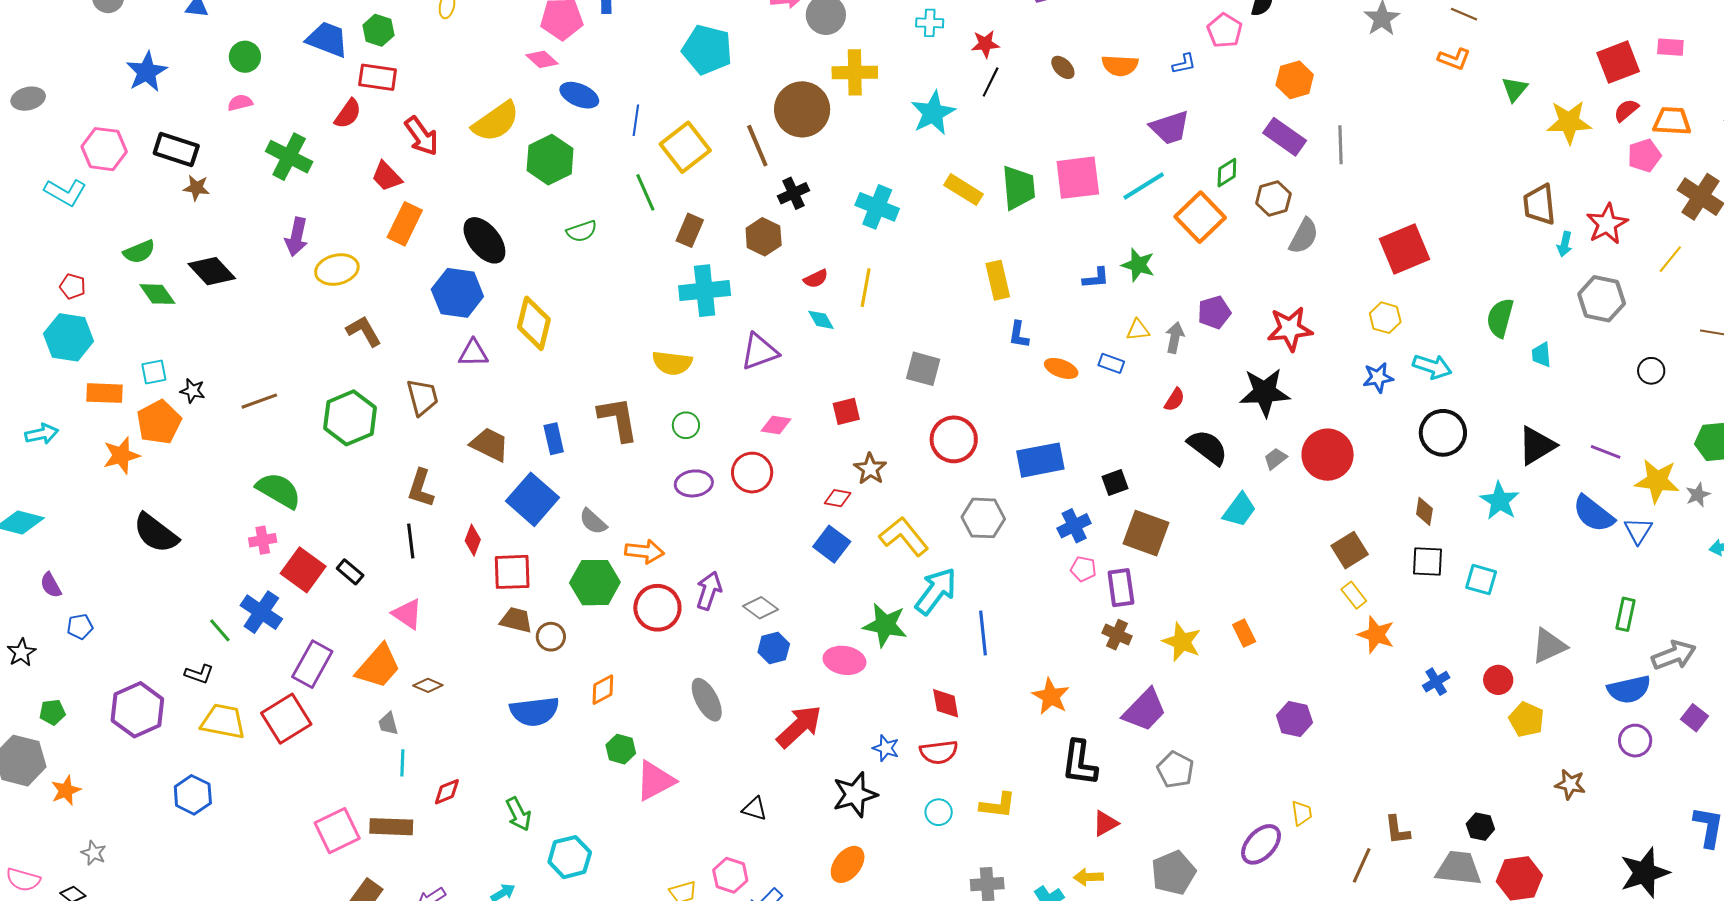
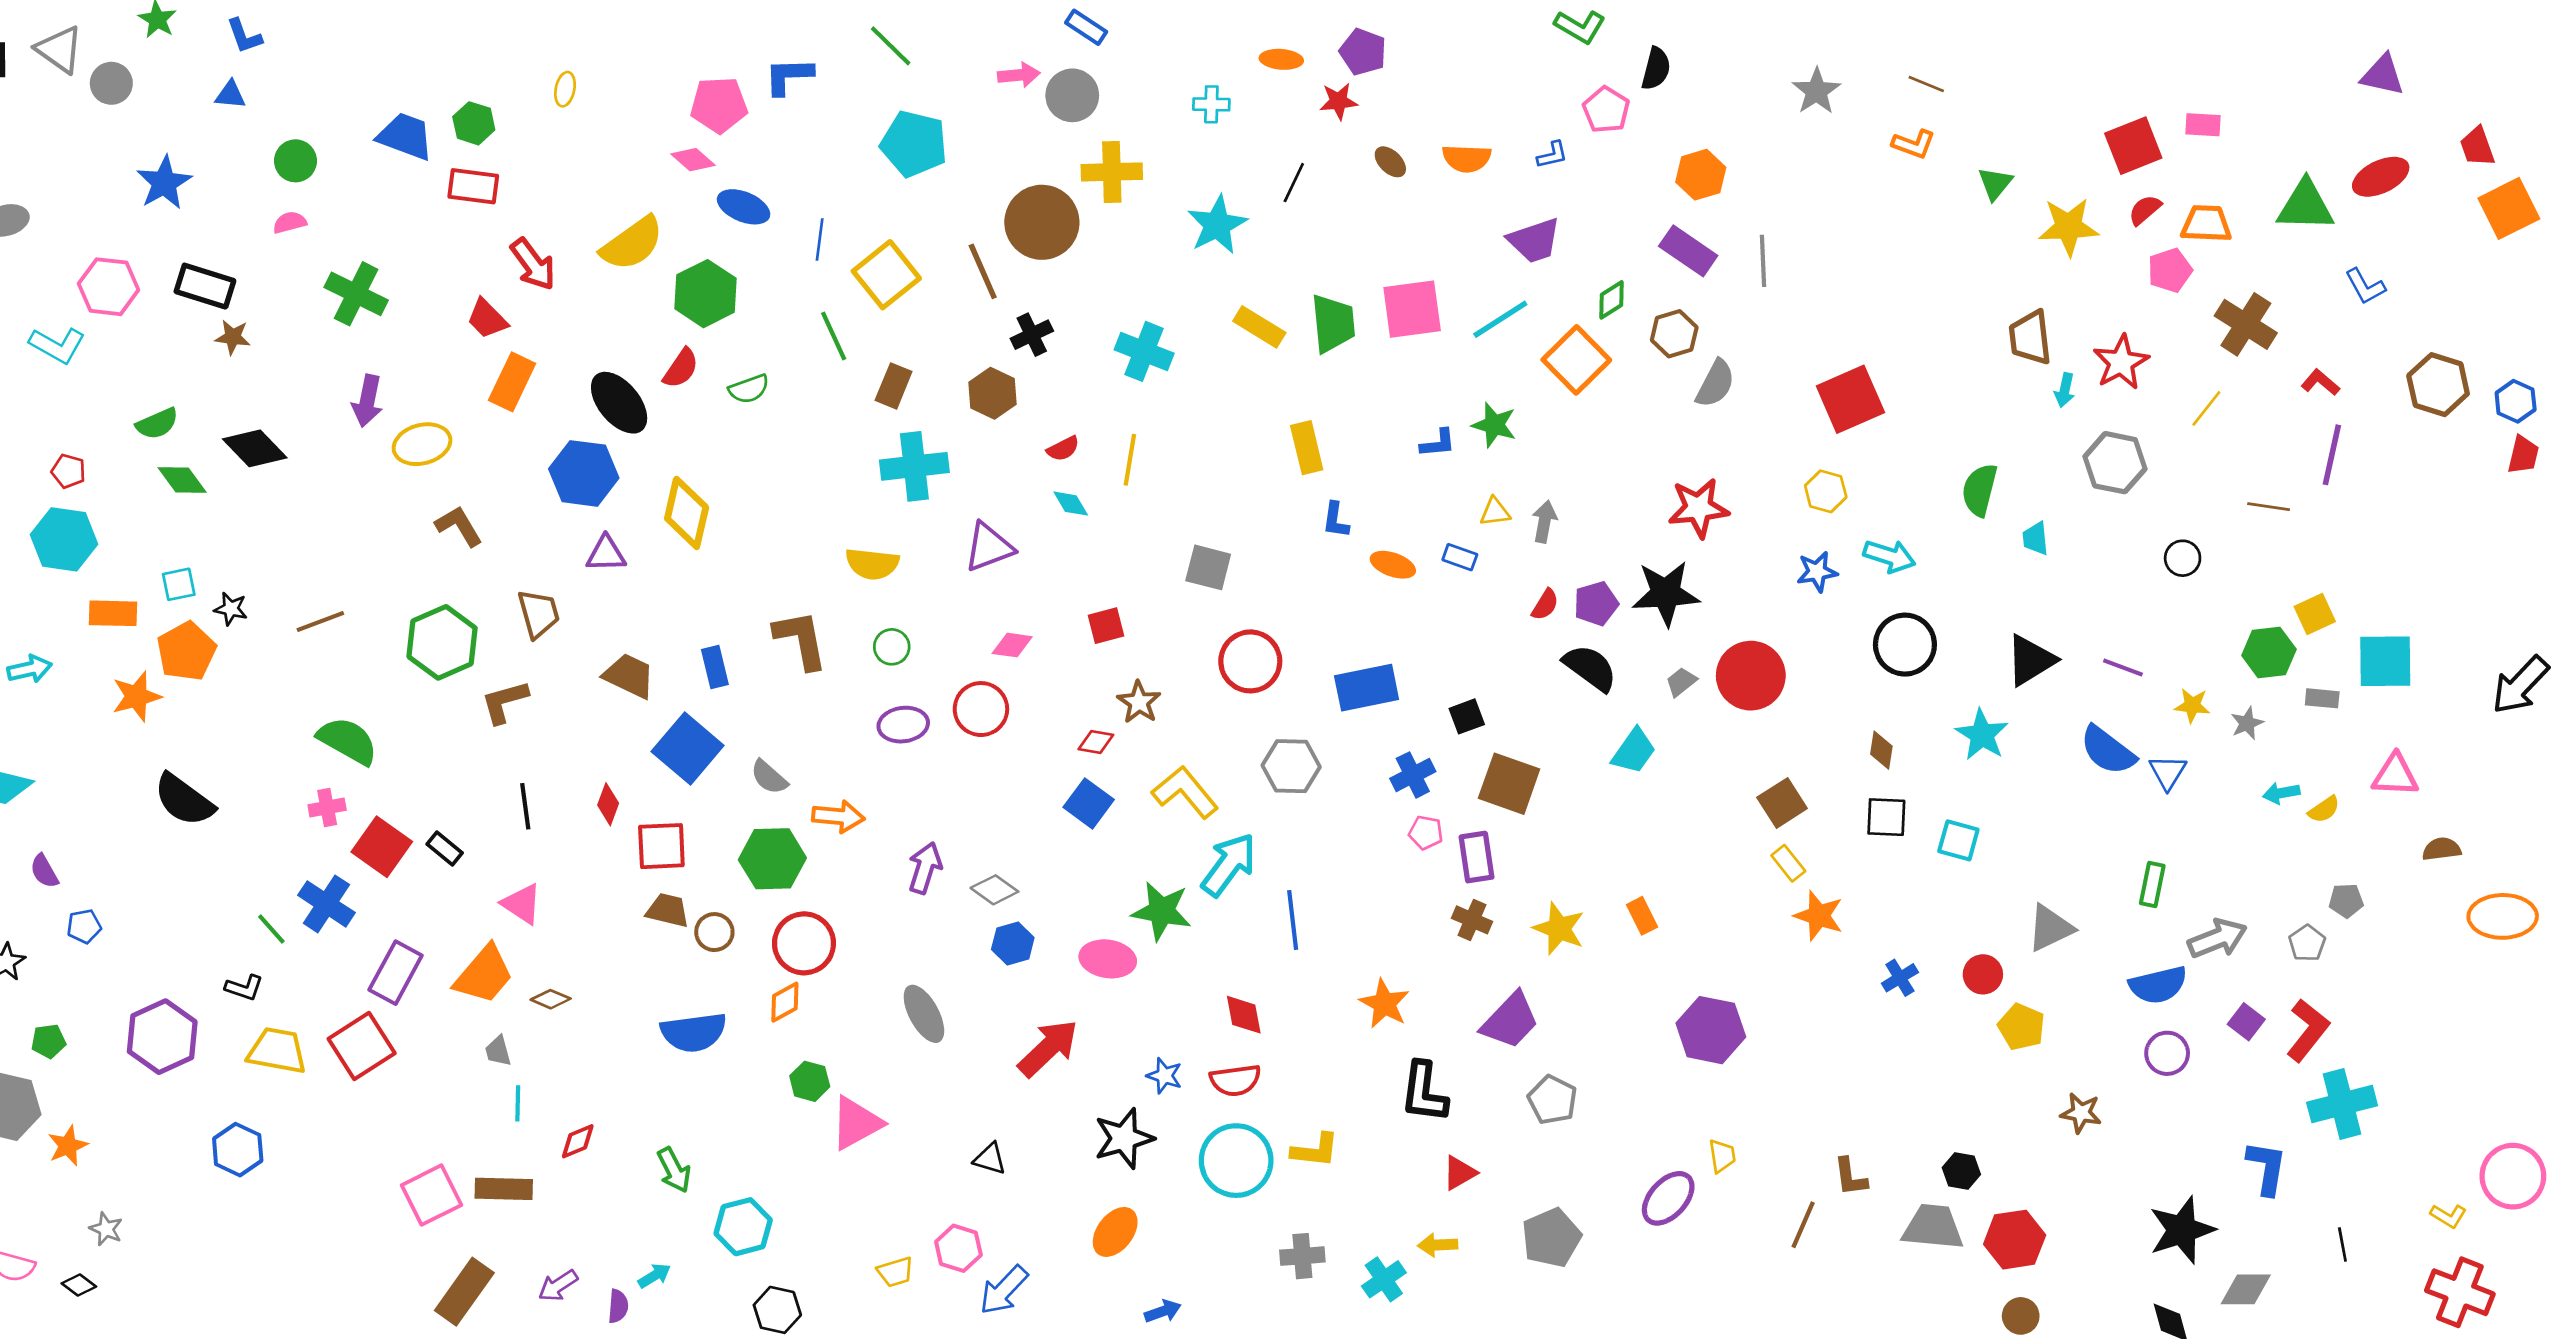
red star: (985, 44) -> (1339, 101), moved
red semicircle: (348, 114) -> (681, 368), moved
purple pentagon: (1214, 312) -> (1596, 604), moved
yellow star: (1657, 481) -> (2192, 705), size x0.6
brown L-shape: (421, 488) -> (505, 702), moved, turned 57
red circle: (657, 608) -> (804, 943), moved
purple hexagon: (1294, 719) -> (1711, 1030), size x1.4
cyan circle: (939, 812) -> (1236, 1161), size x2.0

